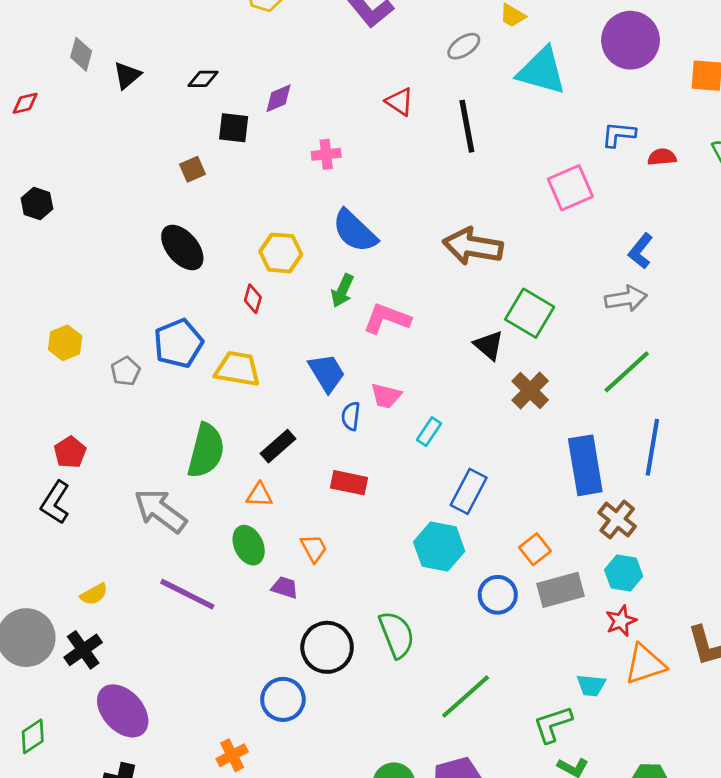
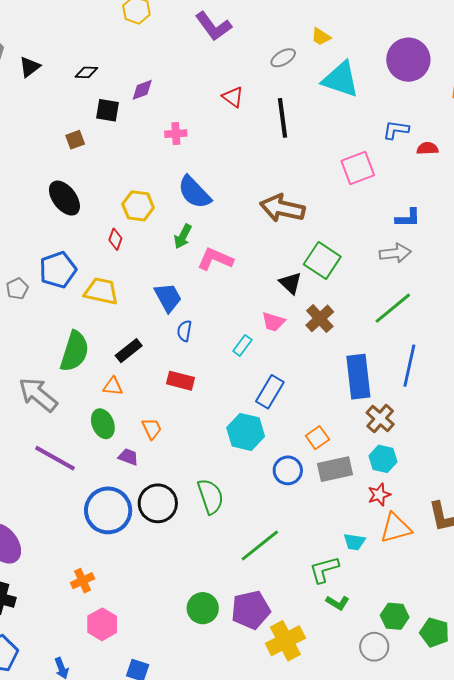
blue L-shape: (641, 251) -> (408, 218), turned -132
pink trapezoid: (386, 396) -> (273, 322), moved
blue circle: (283, 699) -> (108, 510), moved, size x1.4

